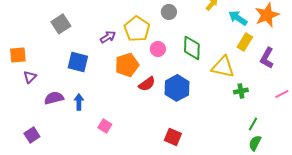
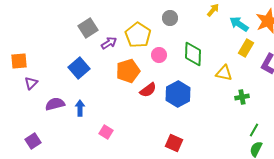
gray square: (61, 24) -> (88, 28), moved
blue square: (78, 62) -> (79, 68), turned 35
yellow triangle: (223, 67) -> (224, 73), size x0.7

